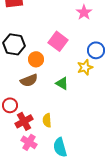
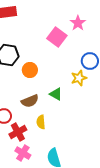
pink square: (58, 41) -> (57, 37), moved
brown semicircle: (29, 80) -> (30, 101), moved
yellow semicircle: (47, 120) -> (41, 122), moved

